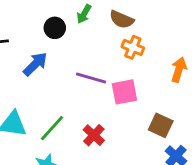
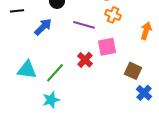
purple line: (91, 78) -> (84, 25), moved
red cross: (94, 135) -> (85, 60), moved

